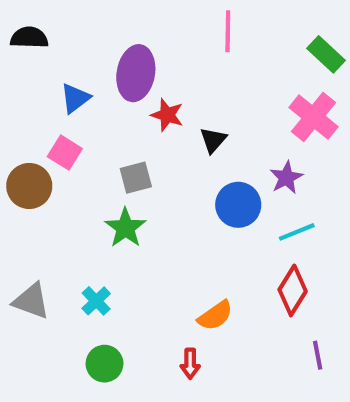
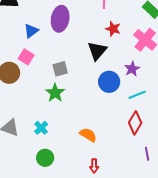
red star: (167, 115) -> (113, 29), moved
black triangle: (213, 140) -> (97, 51), size x1.5
orange semicircle: (215, 316) -> (88, 135), moved, turned -114
red arrow: (190, 364) -> (94, 166), moved

